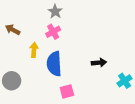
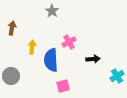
brown arrow: (13, 30) -> (12, 28), turned 72
pink cross: (53, 32) -> (69, 42), moved

